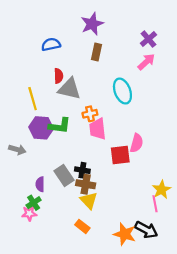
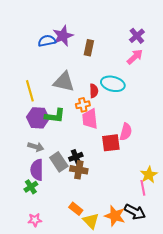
purple star: (92, 24) -> (63, 36), moved
red semicircle: (59, 76) -> (94, 91), moved
cyan ellipse: (122, 91) -> (113, 84), turned -55
gray arrow: (17, 150) -> (36, 147), moved
black cross: (82, 170) -> (76, 157), turned -32
purple semicircle: (40, 184) -> (37, 170), size x1.5
yellow triangle: (89, 200) -> (91, 221), moved
pink star: (29, 213) -> (35, 220), moved

